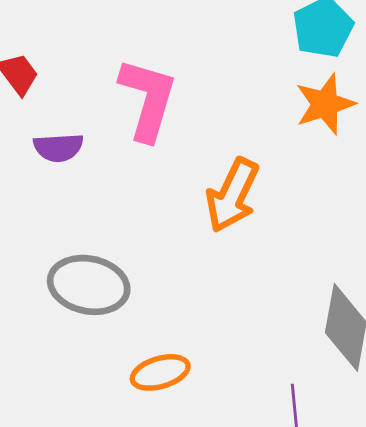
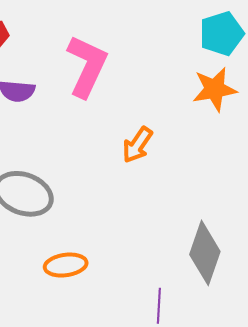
orange arrow: (232, 195) -> (137, 145), size x0.7

